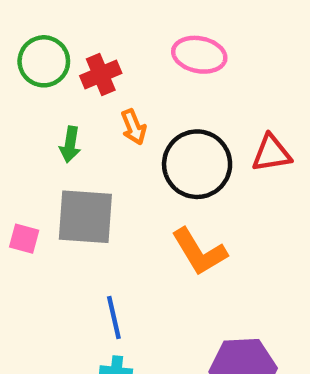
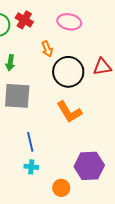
red cross: (101, 74) -> (24, 20), moved, turned -36
orange arrow: (134, 127) -> (47, 49), moved

